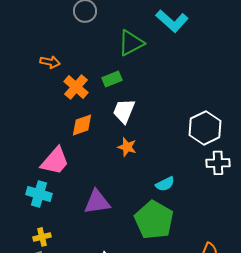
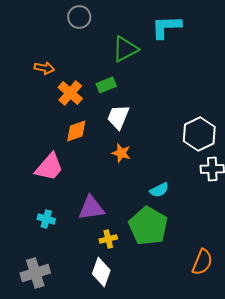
cyan L-shape: (172, 21) -> (166, 27), turned 136
cyan cross: (39, 194) -> (46, 219), moved, size x0.7
yellow cross: (42, 237) -> (108, 239), moved

